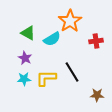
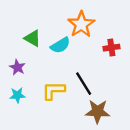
purple star: (25, 58) -> (17, 67), moved
cyan star: (24, 79) -> (17, 95), moved
brown star: (97, 95) -> (97, 111), moved, size x1.5

